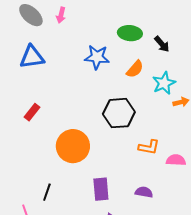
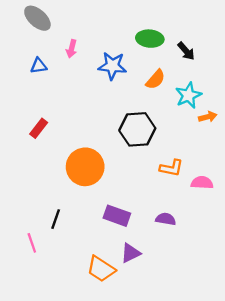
pink arrow: (61, 15) -> (71, 49), moved
blue triangle: (32, 57) -> (39, 66), size x0.6
purple rectangle: (101, 189) -> (117, 216), turned -65

